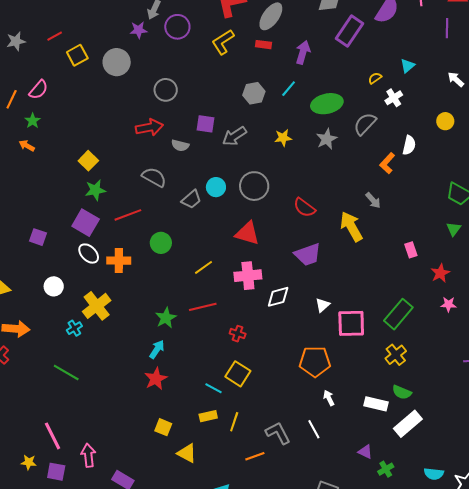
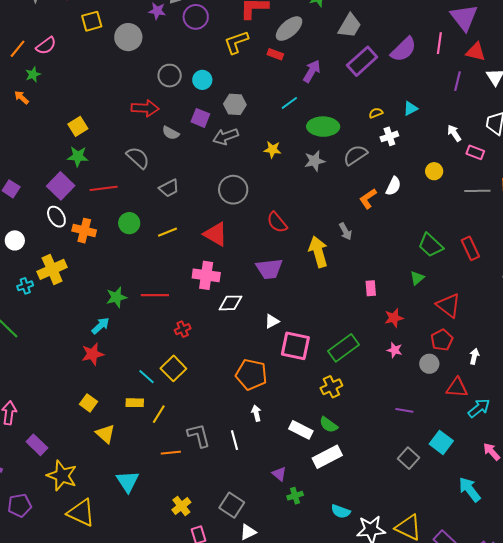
gray hexagon: (254, 93) -> (235, 104), moved
cyan circle: (216, 187) -> (202, 80), moved
yellow line: (203, 267) -> (167, 232), moved
red cross: (238, 334) -> (183, 329), turned 35

